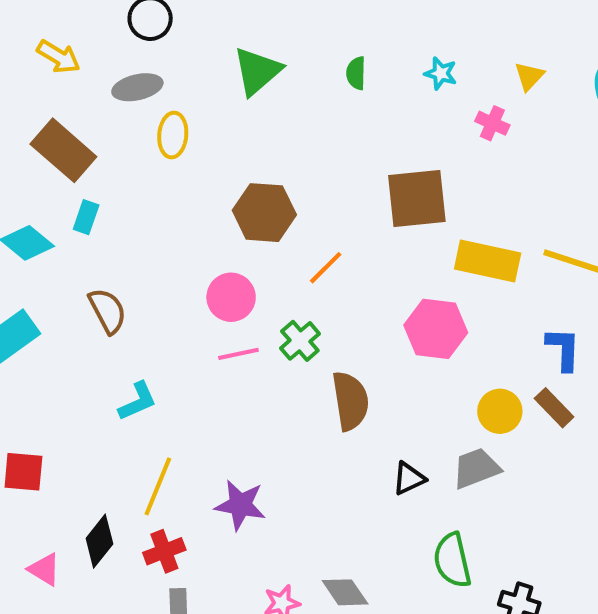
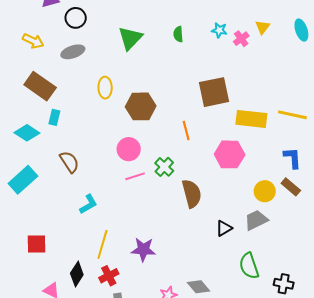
pink cross: (492, 123) -> (241, 39), moved, turned 35
yellow ellipse: (173, 135) -> (105, 88), moved
orange line: (326, 268) -> (186, 130), moved, turned -54

